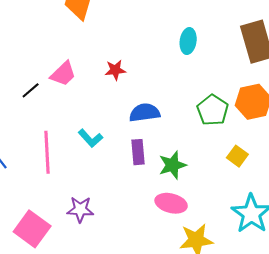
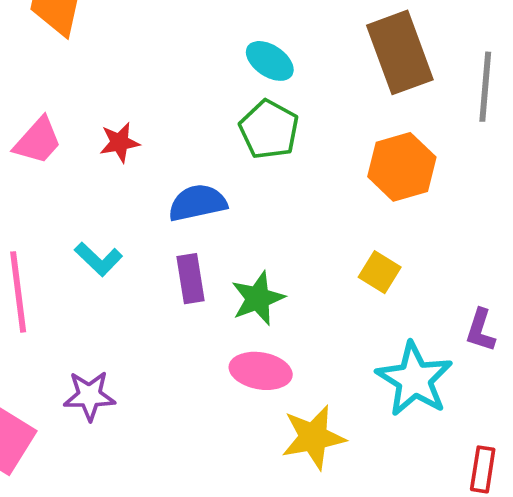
cyan ellipse: (188, 41) -> (270, 61), turned -60
red star: (115, 70) -> (120, 142), moved
green pentagon: (213, 110) -> (269, 129), moved

